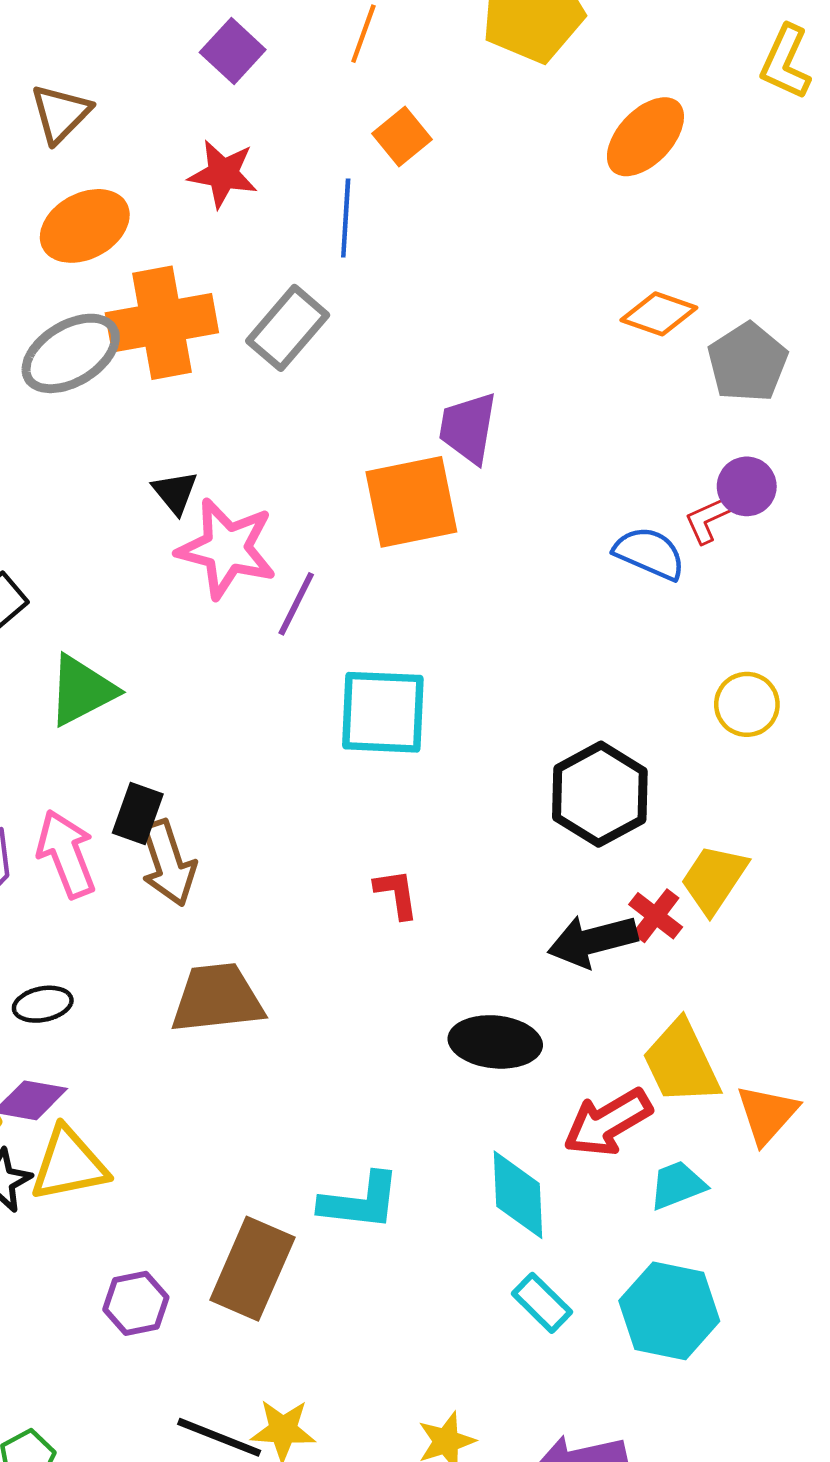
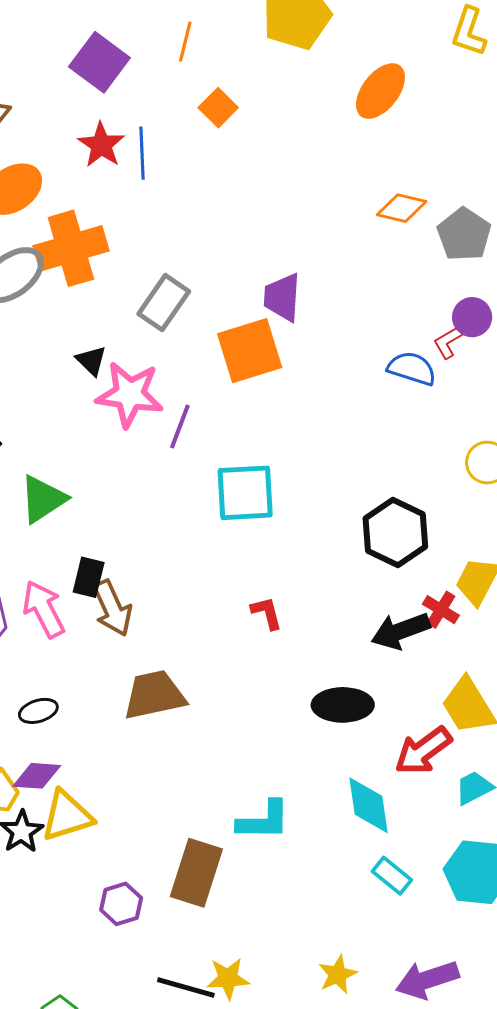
purple square: (233, 51) -> (99, 62), size x1.4
red star: (223, 174) -> (101, 145), turned 30
blue line: (346, 218) -> (142, 153), moved
gray rectangle: (288, 328) -> (164, 303), moved

